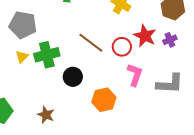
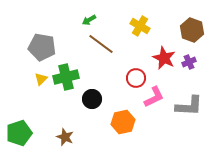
brown line: (91, 43) -> (101, 44), moved
red circle: (122, 47) -> (136, 78), moved
pink L-shape: (135, 75) -> (154, 97), turned 45

